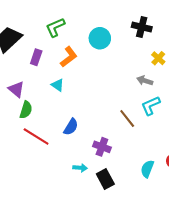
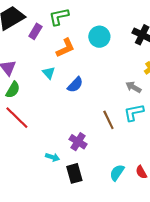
purple rectangle: (36, 57) -> (35, 31), moved
blue semicircle: (71, 127) -> (75, 85), moved

